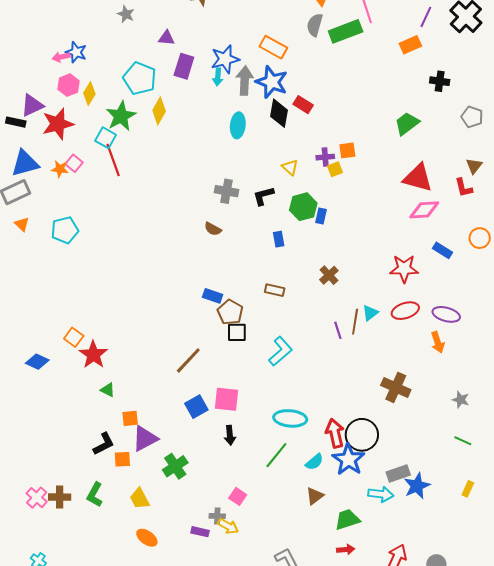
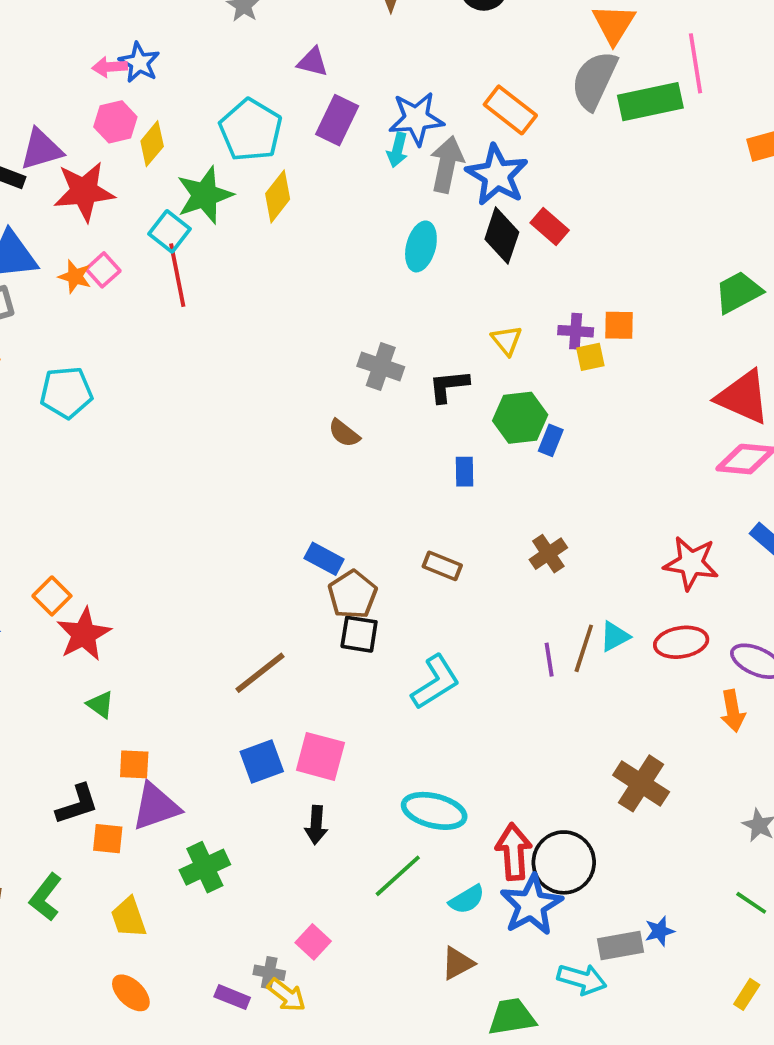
gray semicircle: (315, 25) -> (594, 80), size x1.4
blue star: (417, 486) -> (660, 931), moved, size x0.6

